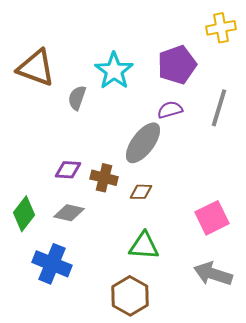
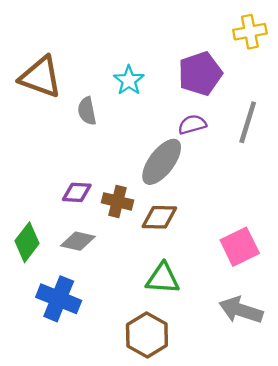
cyan star: (114, 71) -> (129, 80), size x0.7
gray semicircle: (77, 98) -> (87, 111), turned -30
brown diamond: (141, 192) -> (159, 217), size x1.4

